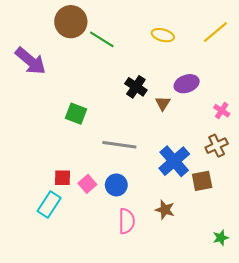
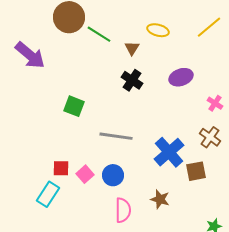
brown triangle: (163, 103) -> (132, 48), moved
brown cross: (217, 146) -> (210, 137), turned -30

